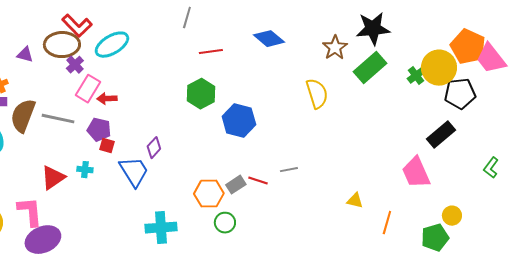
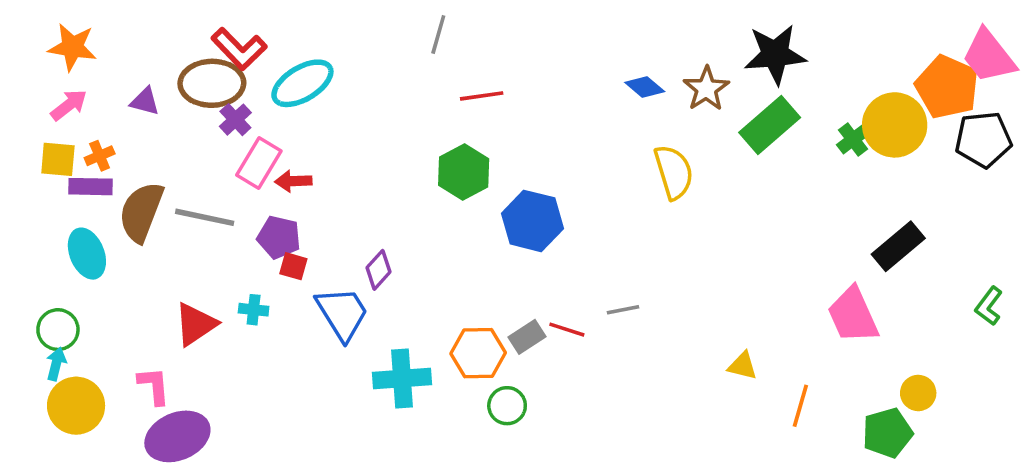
blue diamond: (269, 39) -> (645, 87), moved, size x0.7
pink trapezoid: (491, 59) -> (989, 56), moved
black pentagon: (460, 94) -> (983, 139), moved
pink L-shape: (30, 212) -> (154, 386), size x0.7
cyan cross: (161, 228) -> (402, 378), moved

